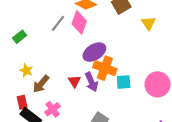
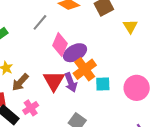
pink diamond: (79, 22) -> (60, 44), moved
orange cross: (105, 68) -> (85, 69), turned 30
red triangle: (74, 81) -> (54, 81), size x1.6

